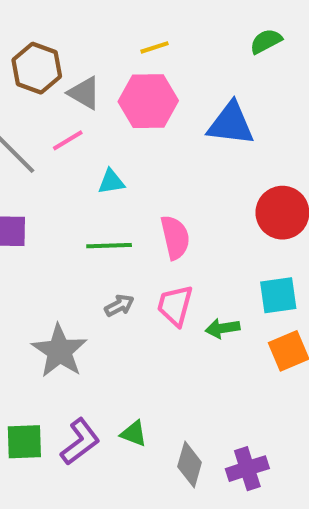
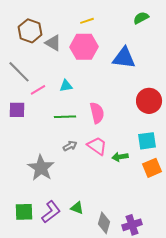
pink line: (68, 140) -> (38, 90), moved
pink trapezoid: (175, 306) -> (97, 146), turned 110

